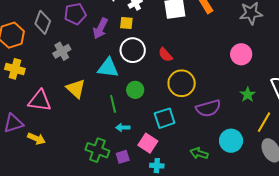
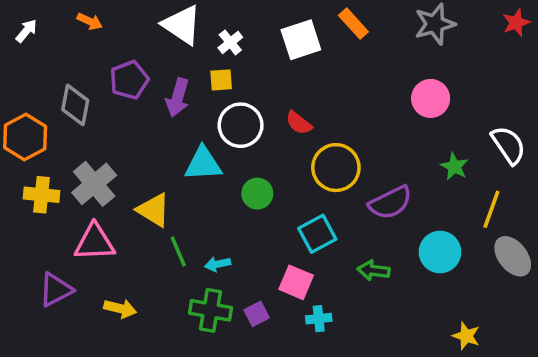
gray cross: (62, 51) -> (94, 184), moved, size x1.4
green line: (113, 104) -> (178, 251), moved
cyan arrow: (123, 128) -> (218, 264), moved
yellow arrow: (36, 139) -> (120, 309), moved
green arrow: (199, 153) -> (373, 270), moved

